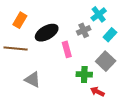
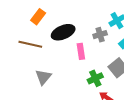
green cross: (84, 74) -> (95, 78), turned -35
gray triangle: (33, 80) -> (43, 77), turned 36

